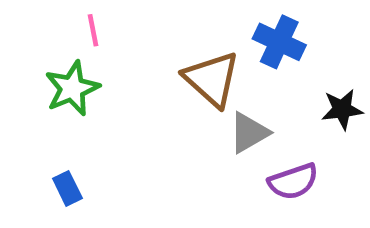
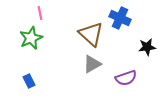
gray triangle: (249, 133) -> (92, 64), moved

